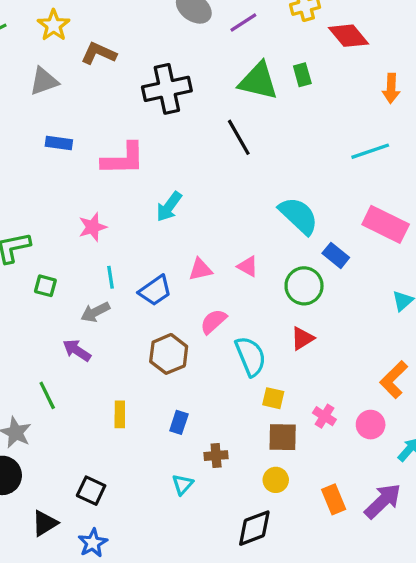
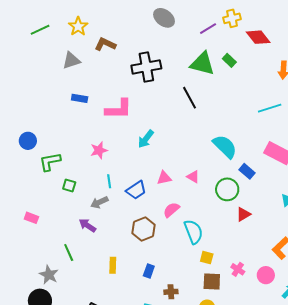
purple line: (243, 23) -> (208, 29), moved
green rectangle: (302, 75) -> (229, 60), turned -32
red triangle: (302, 338) -> (243, 214), moved

